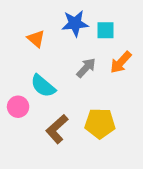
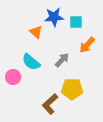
orange triangle: (36, 39) -> (36, 32), moved
gray arrow: (86, 68) -> (62, 60), moved
brown L-shape: (57, 129) -> (50, 104), moved

